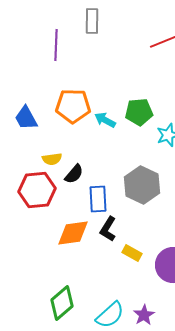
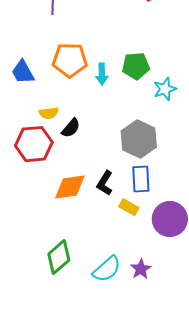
cyan arrow: (105, 120) -> (102, 74), turned -120
blue rectangle: (98, 199) -> (141, 179), moved

